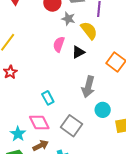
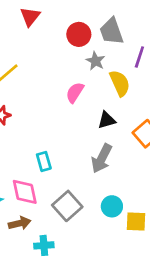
black triangle: (78, 52) -> (107, 120), moved
cyan circle: (103, 110) -> (112, 206), moved

